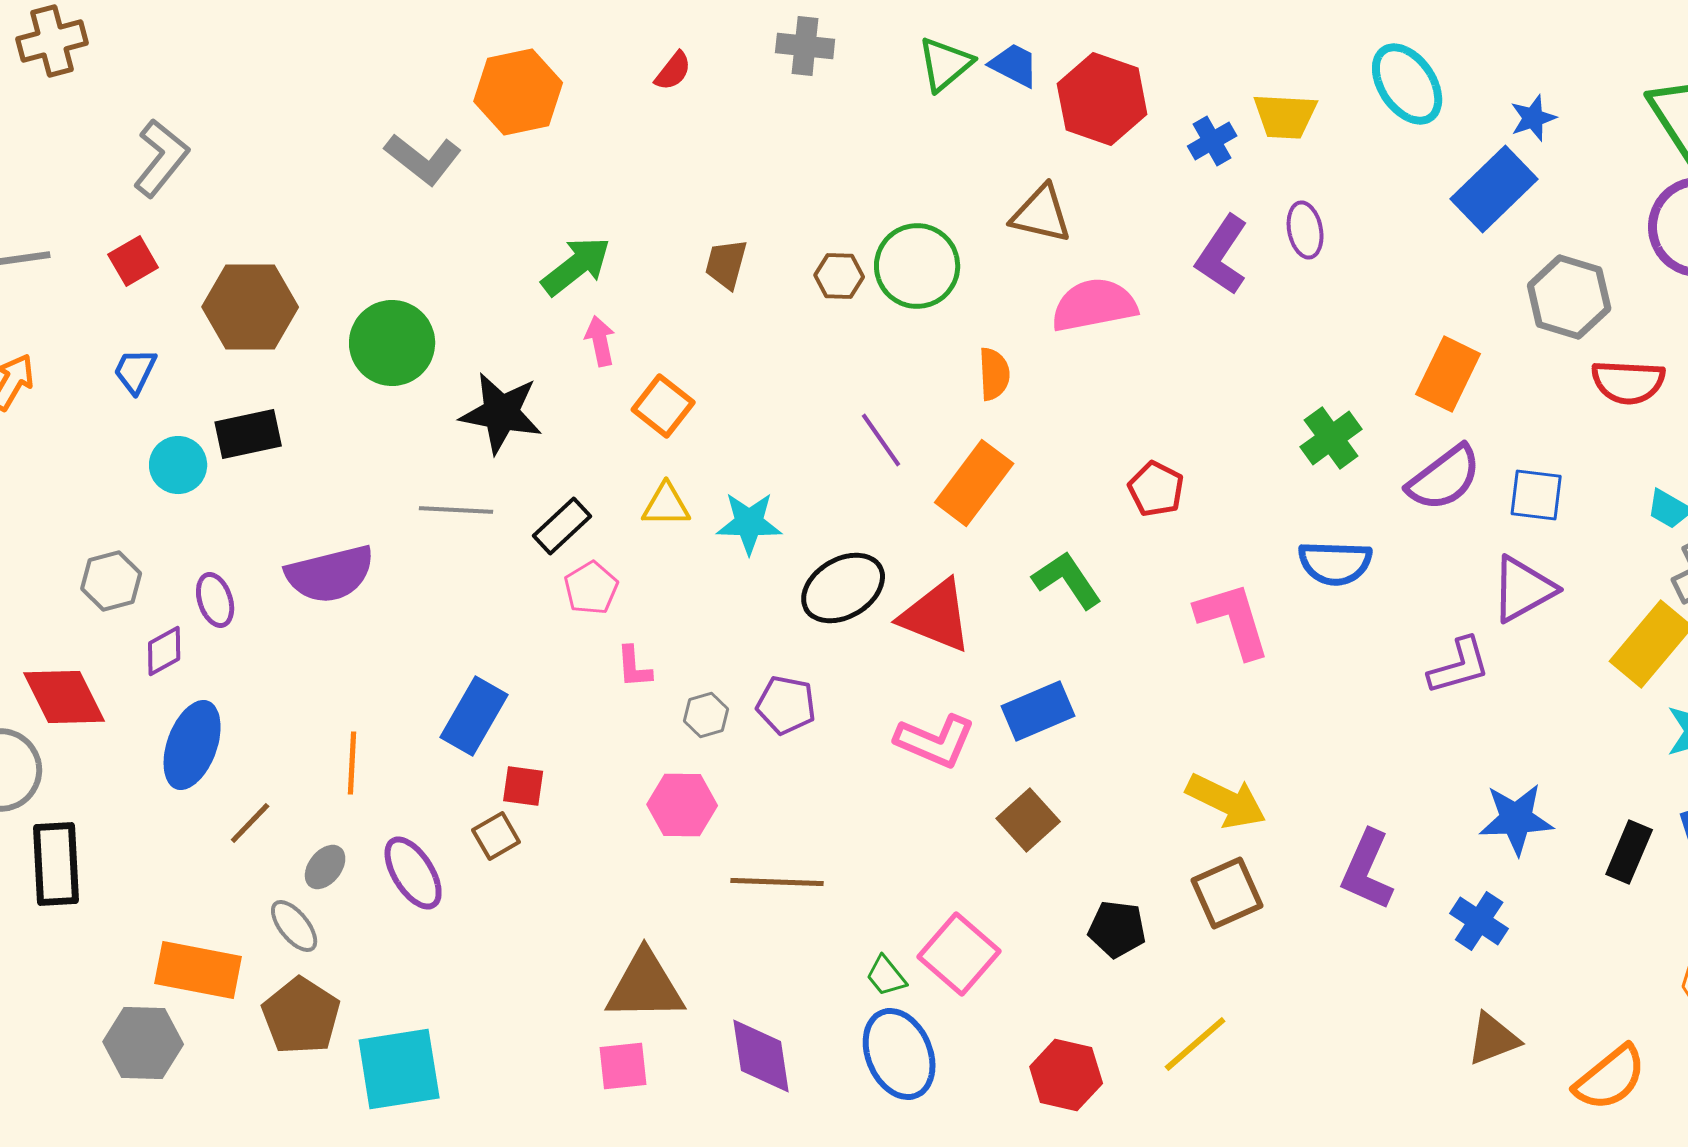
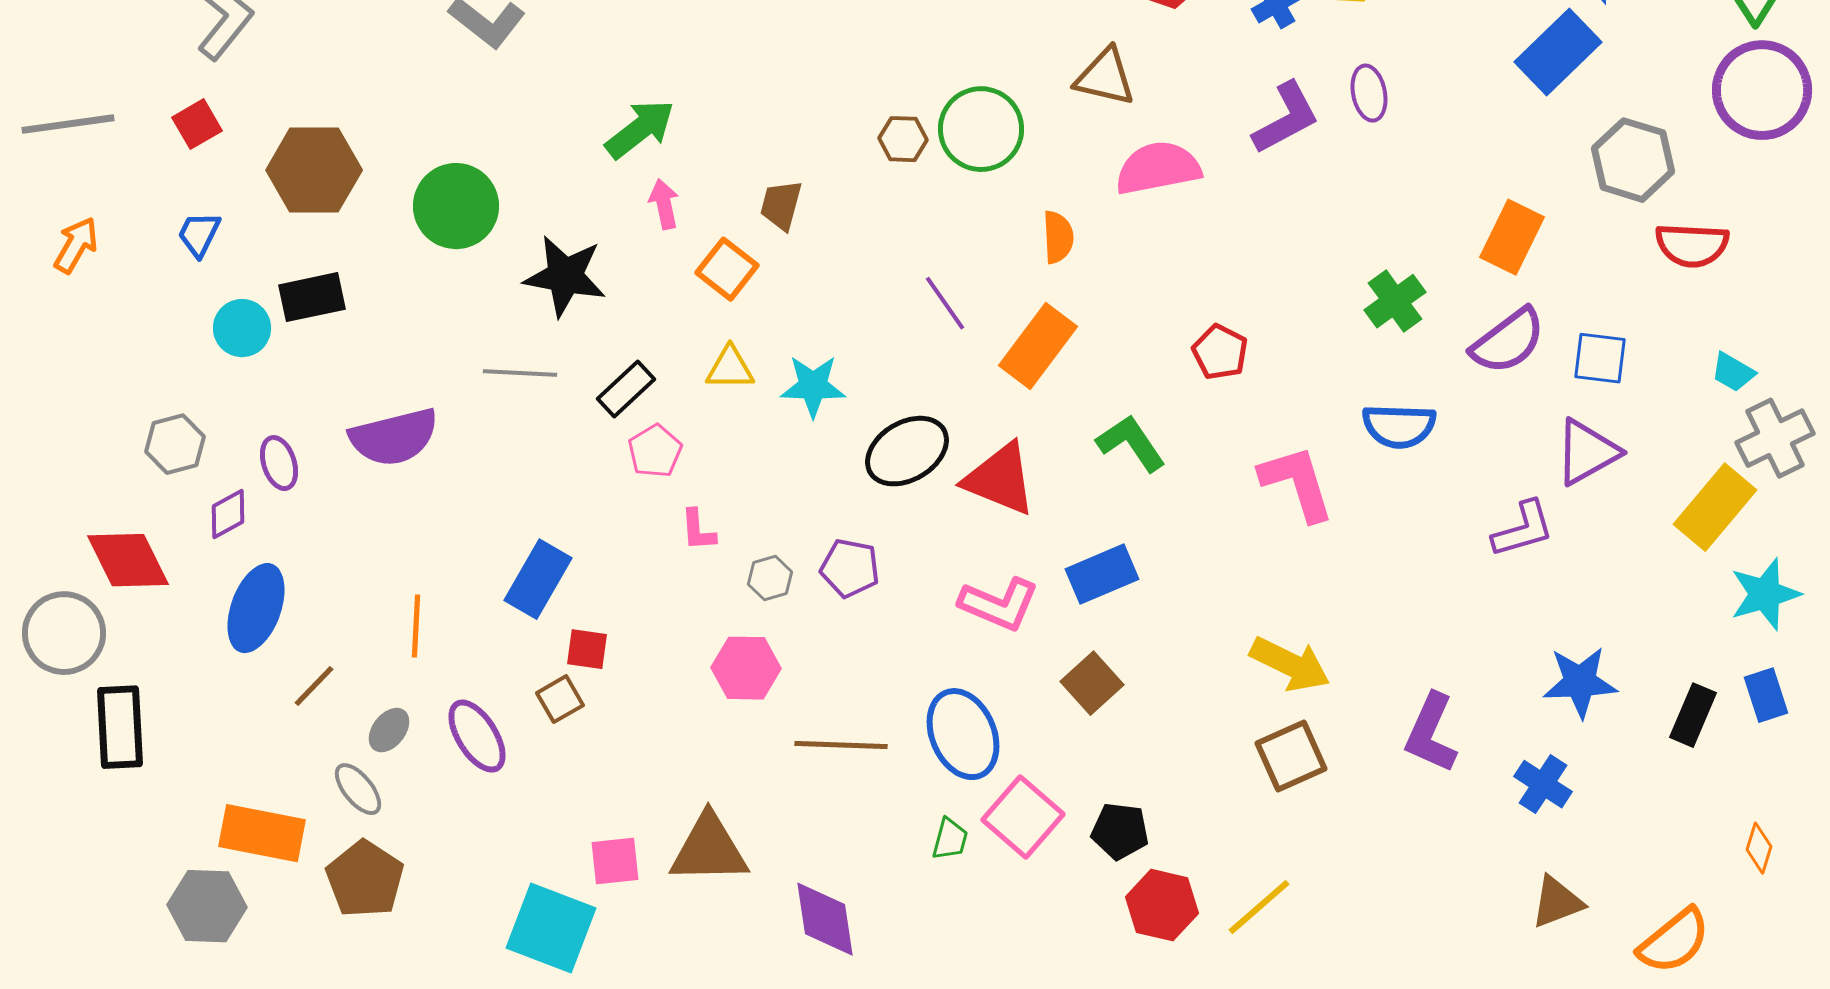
purple L-shape: (1222, 255) -> (1286, 118), turned -152
brown trapezoid: (726, 264) -> (781, 205), moved
black pentagon: (1117, 929) -> (1120, 831), moved
green trapezoid: (886, 976) -> (950, 839), turned -126
blue ellipse: (899, 1054) -> (963, 734), moved
pink square: (623, 1066) -> (615, 861), moved
cyan square: (399, 1069) -> (551, 928), moved, turned 30
red hexagon: (1066, 1075) -> (1162, 905), moved

